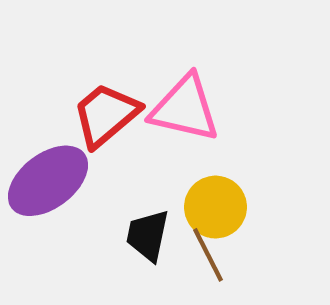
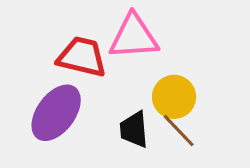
red trapezoid: (106, 115) -> (82, 57), turned 70

